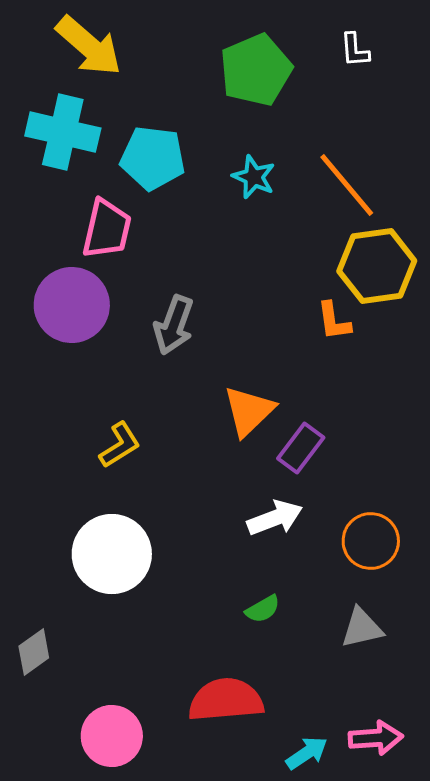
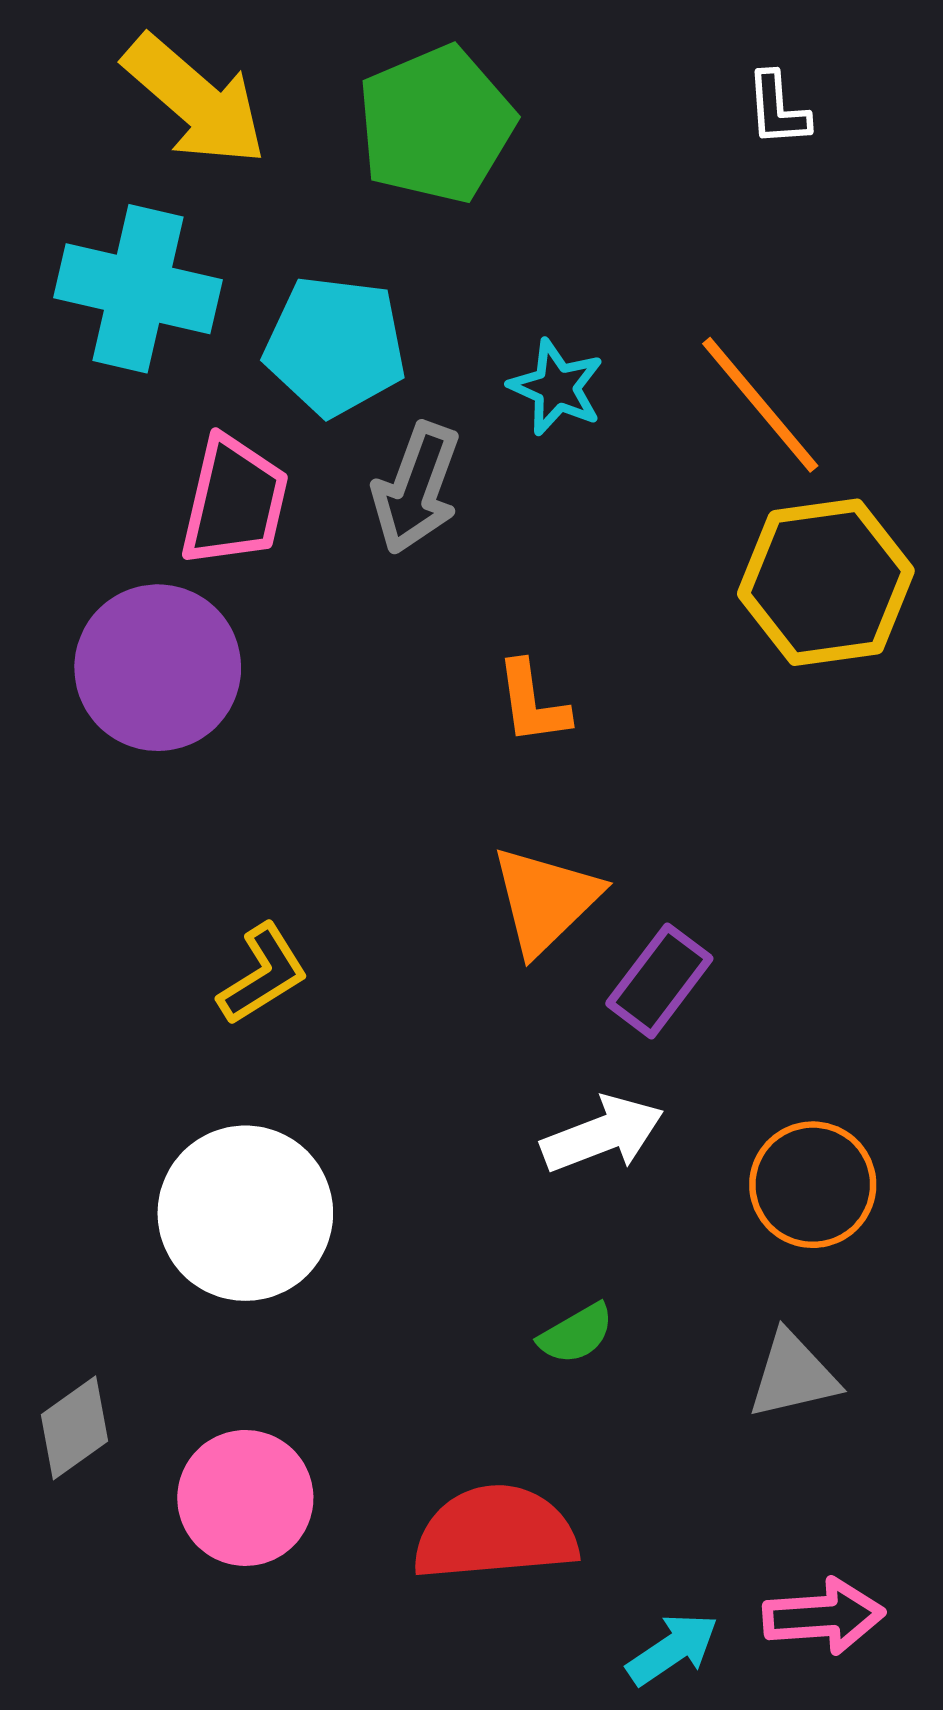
green pentagon: (256, 70) -> (436, 124), moved
orange L-shape: (334, 321) -> (532, 703), moved
gray arrow: (174, 325) -> (416, 488), moved
pink circle: (112, 736) -> (245, 1498), moved

